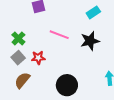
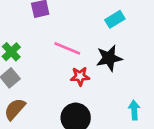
red star: (38, 58) -> (80, 76), moved

